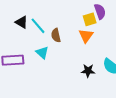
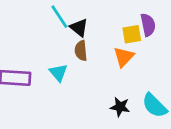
black triangle: (22, 22) -> (79, 28), moved
cyan line: (38, 26) -> (59, 17), moved

